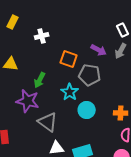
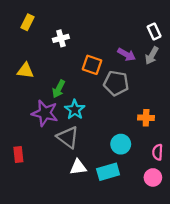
cyan star: (70, 92) -> (75, 110), moved
cyan circle: (87, 110) -> (121, 144), moved
orange cross: (121, 113) -> (146, 118), moved

